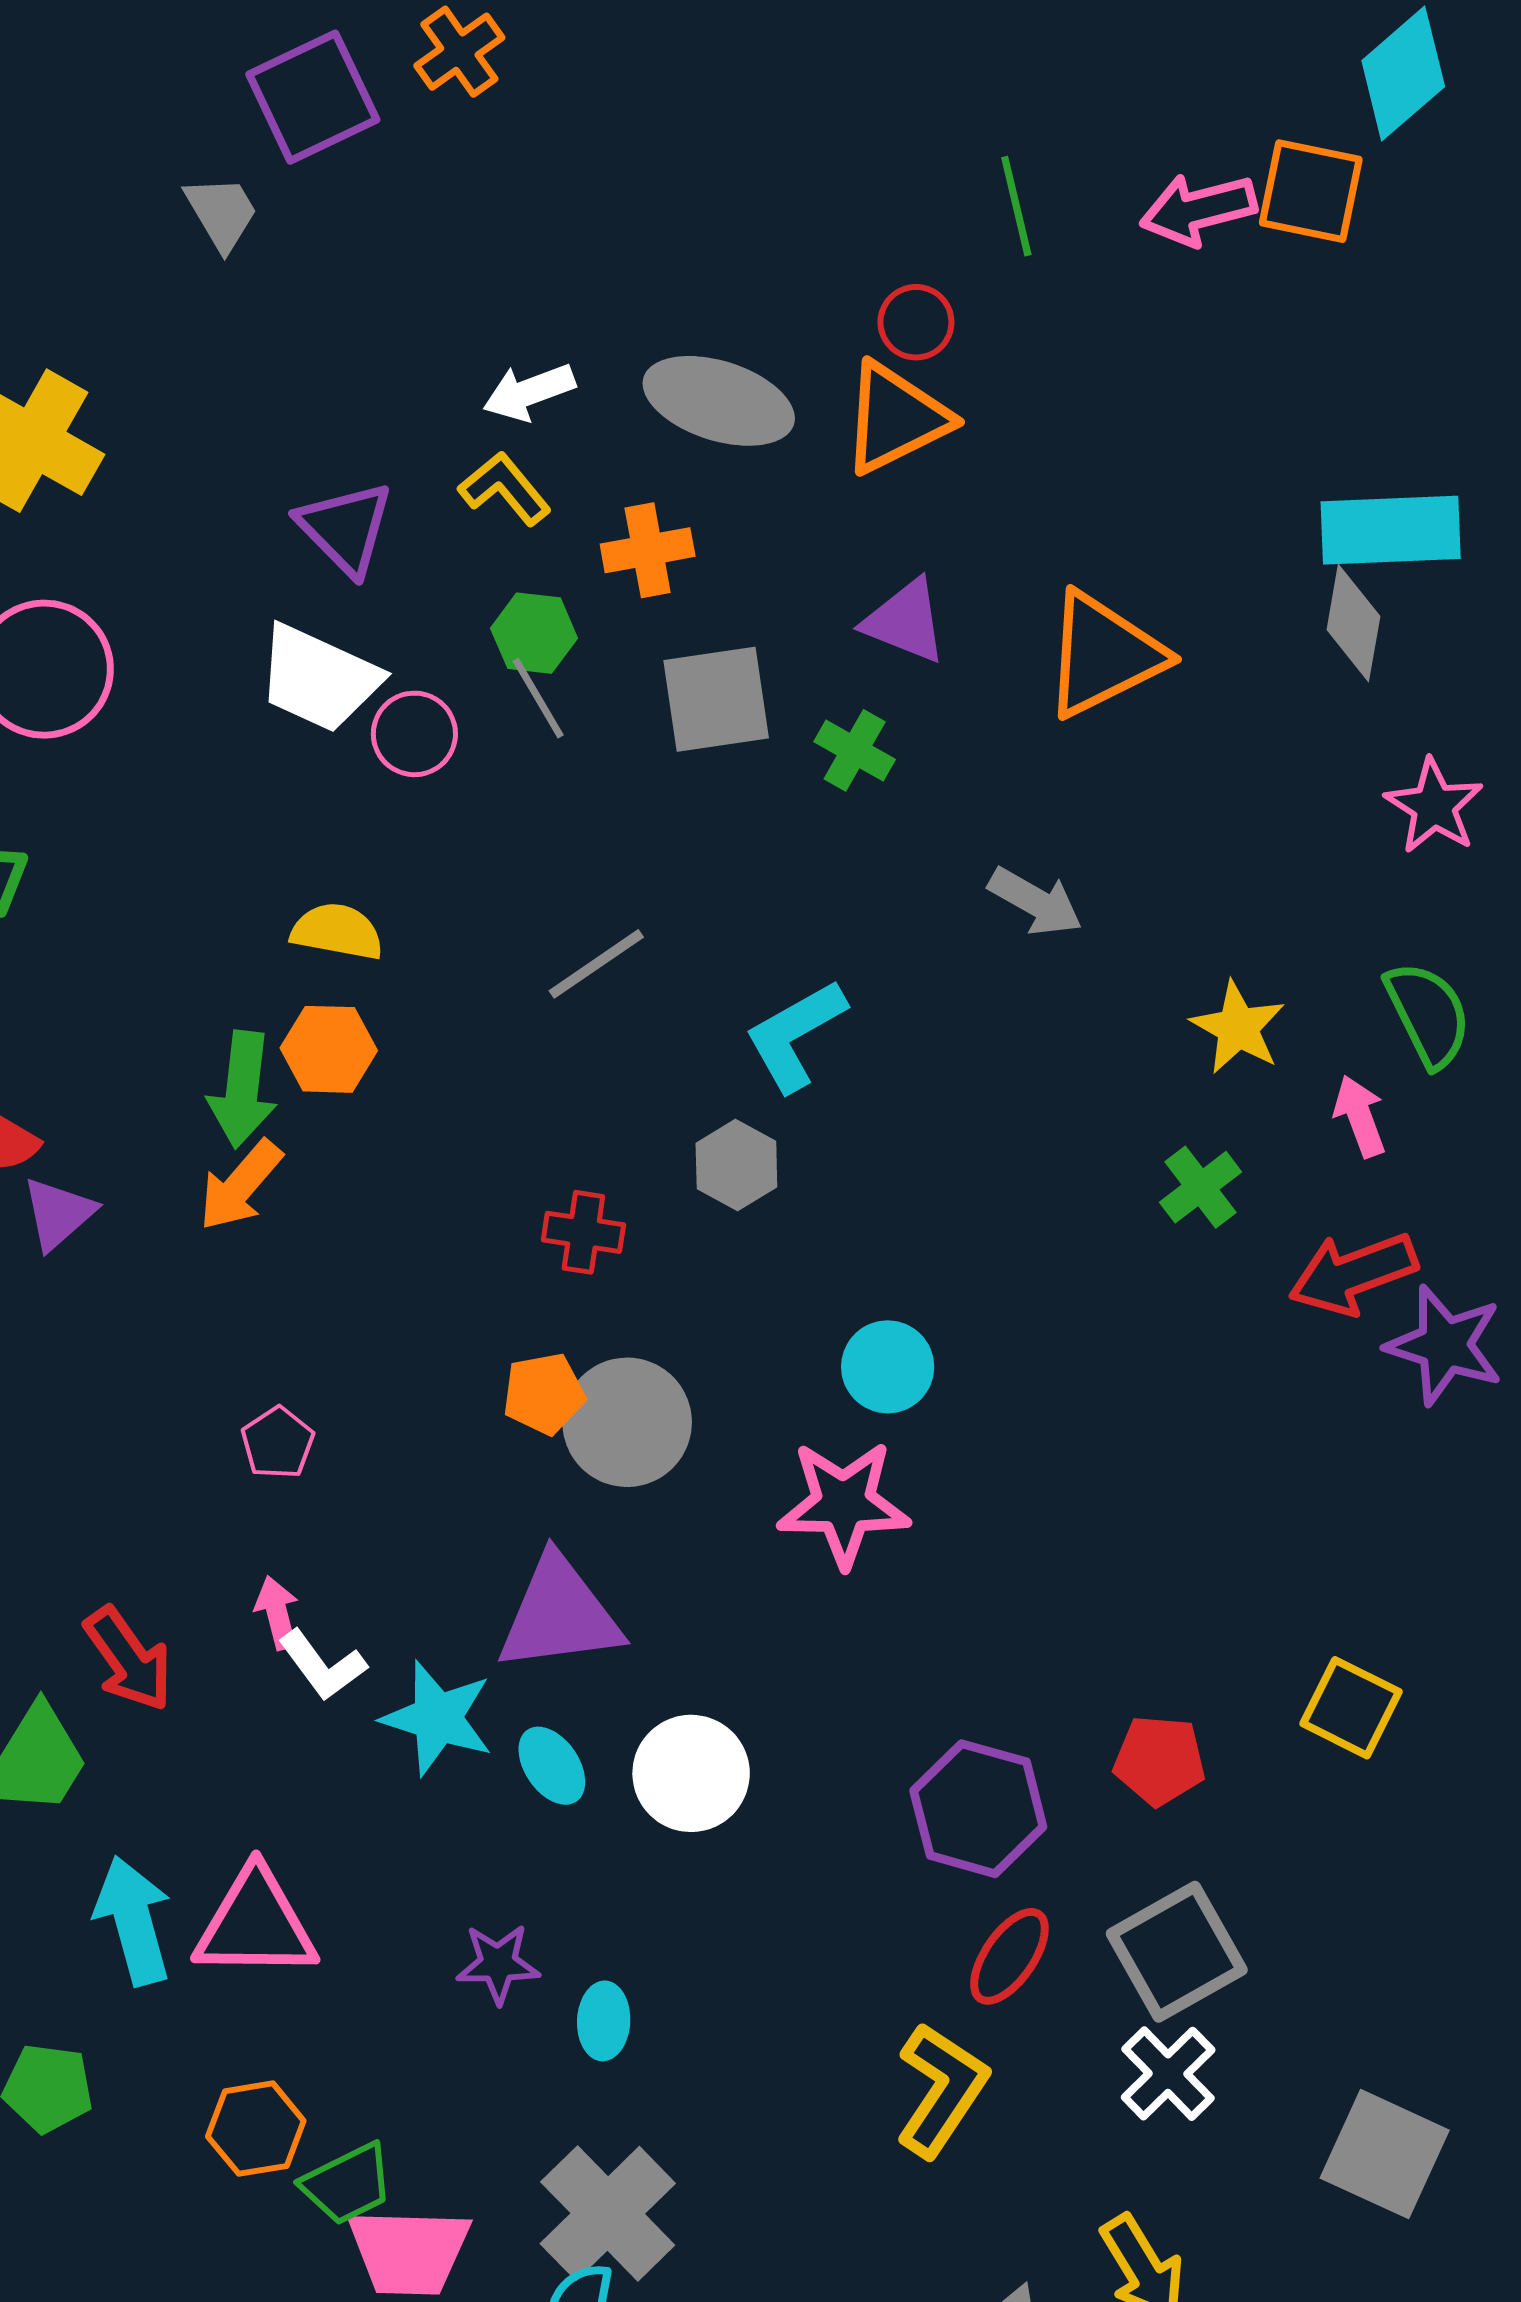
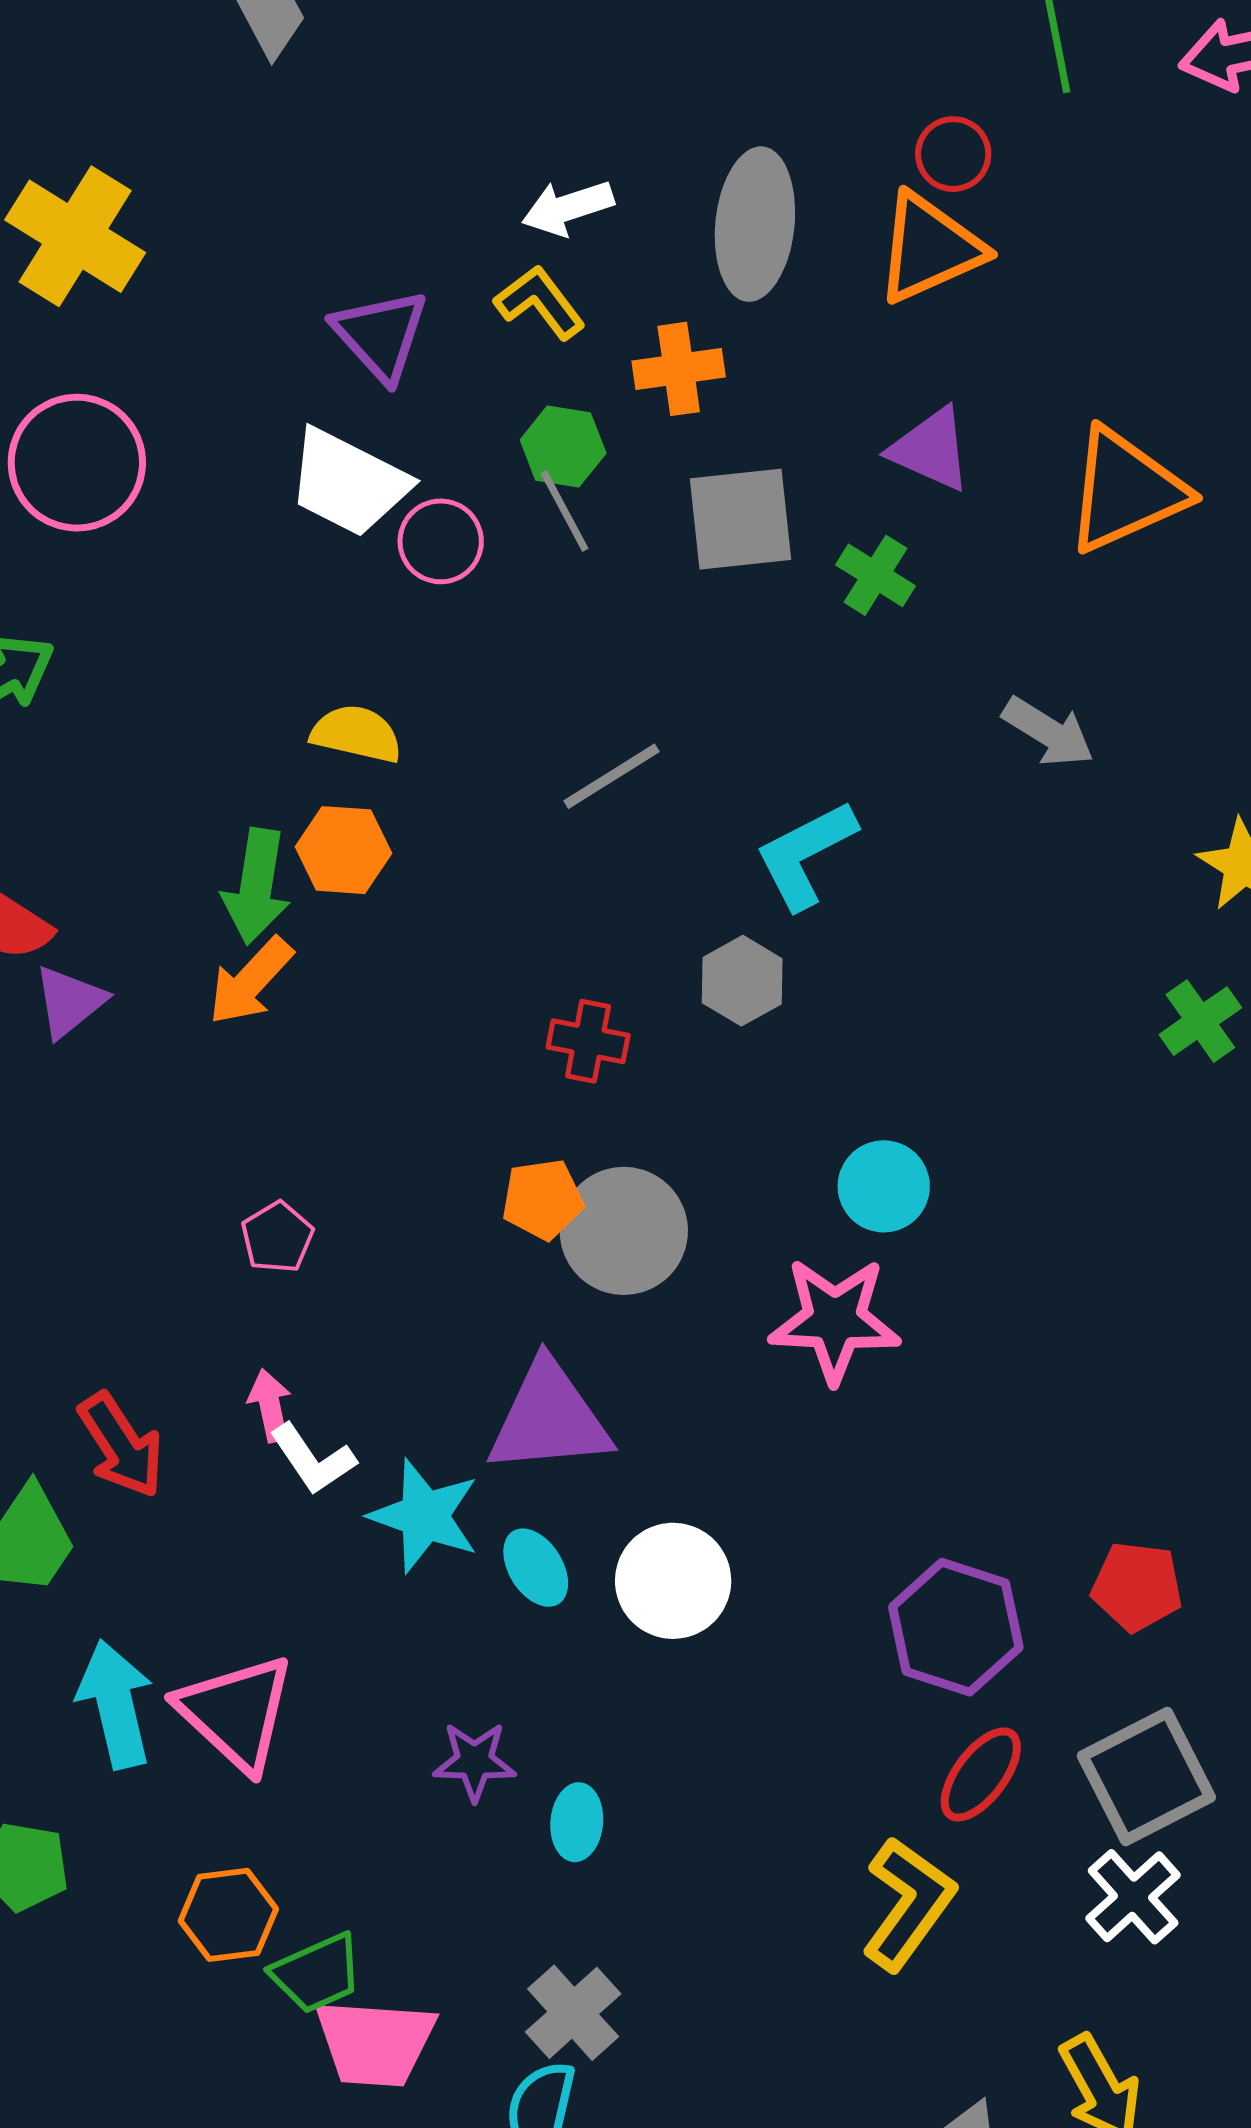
gray ellipse: (719, 401) -> (755, 224), turned 76
pink triangle: (256, 1924) -> (236, 1713), turned 40
gray cross: (608, 2213) -> (573, 2013), size x0.7

